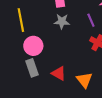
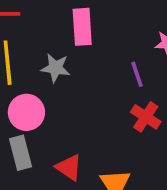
gray star: (62, 21) -> (55, 68), moved

